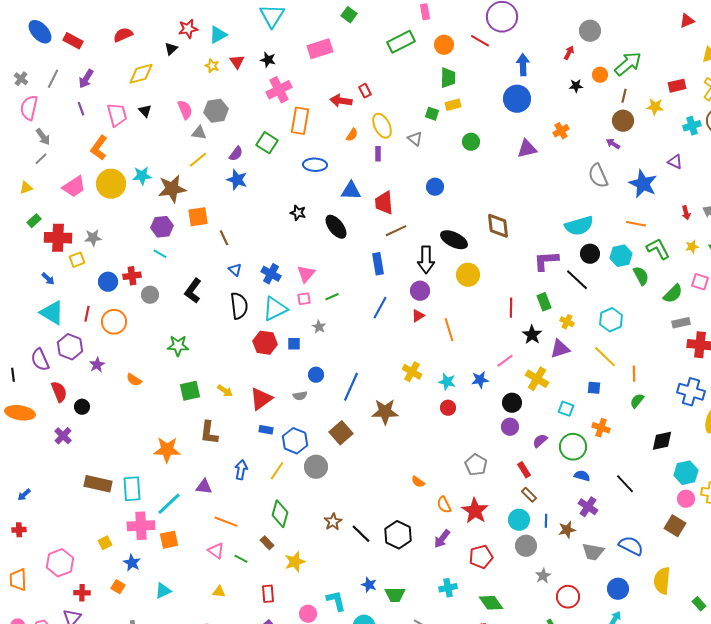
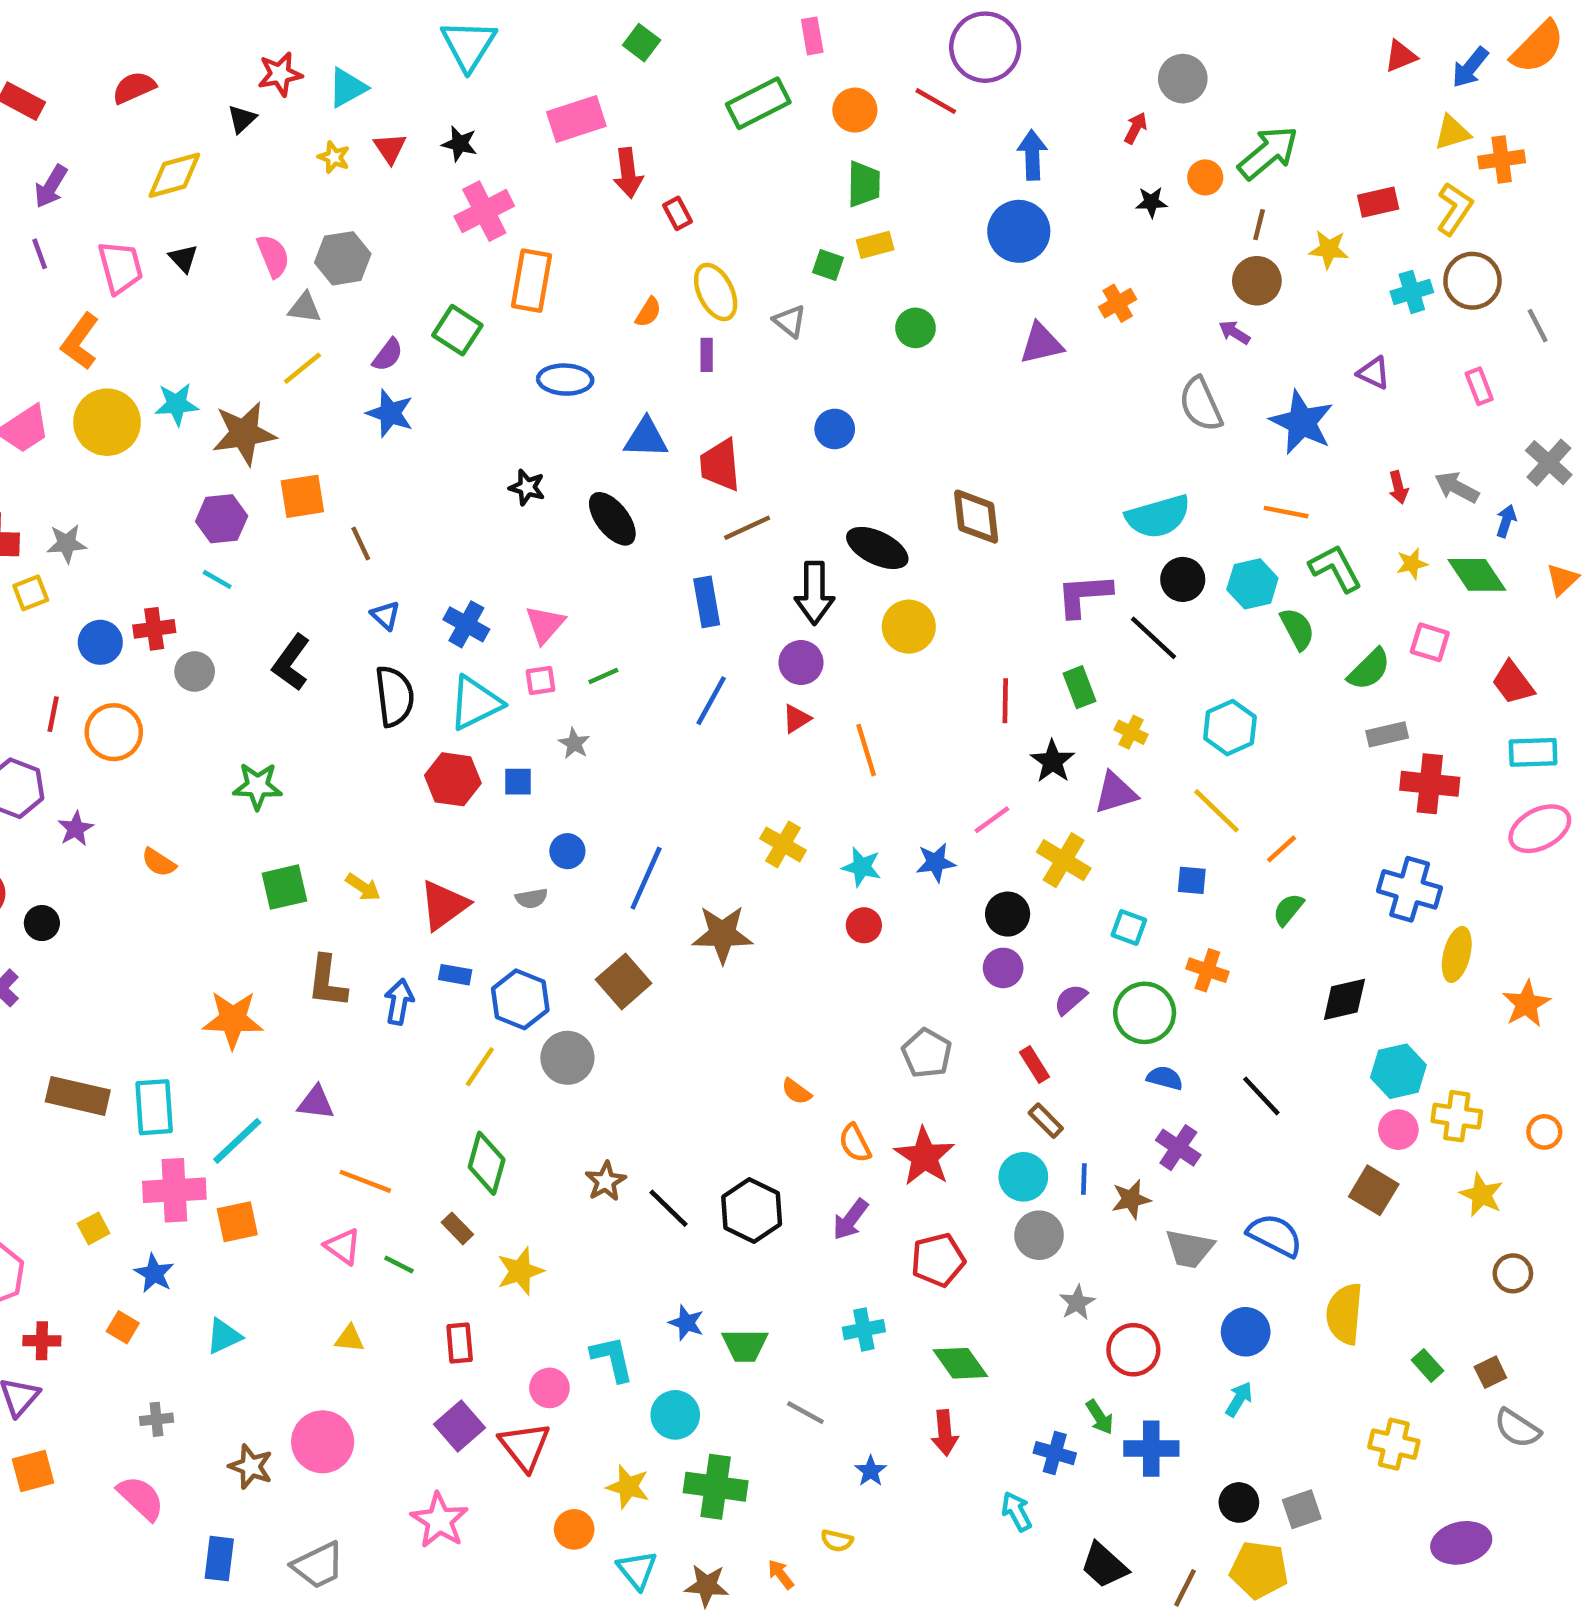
red arrow: (341, 101) -> (628, 173), moved, turned -105
orange line: (634, 374) -> (1282, 849), turned 49
blue arrow: (241, 470) -> (399, 1002), moved

